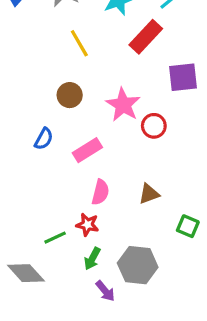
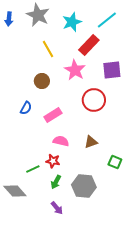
pink star: (123, 105) -> (75, 70), moved
red circle: (154, 126) -> (94, 100), size x1.5
pink semicircle: (100, 192) -> (61, 141), turned -91
purple arrow: (105, 291) -> (57, 208), moved

